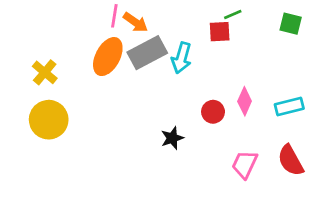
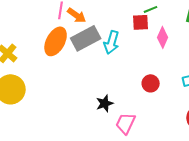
pink diamond: (245, 101) -> (163, 37), moved
red circle: (213, 112) -> (151, 83), moved
pink trapezoid: (245, 164) -> (126, 123), moved

